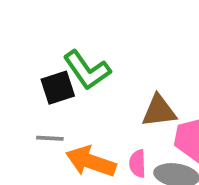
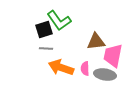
gray line: (50, 138) -> (46, 49), moved

